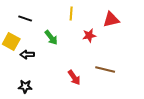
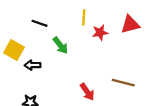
black line: (25, 18) -> (40, 23), moved
red star: (89, 36) -> (100, 33), moved

